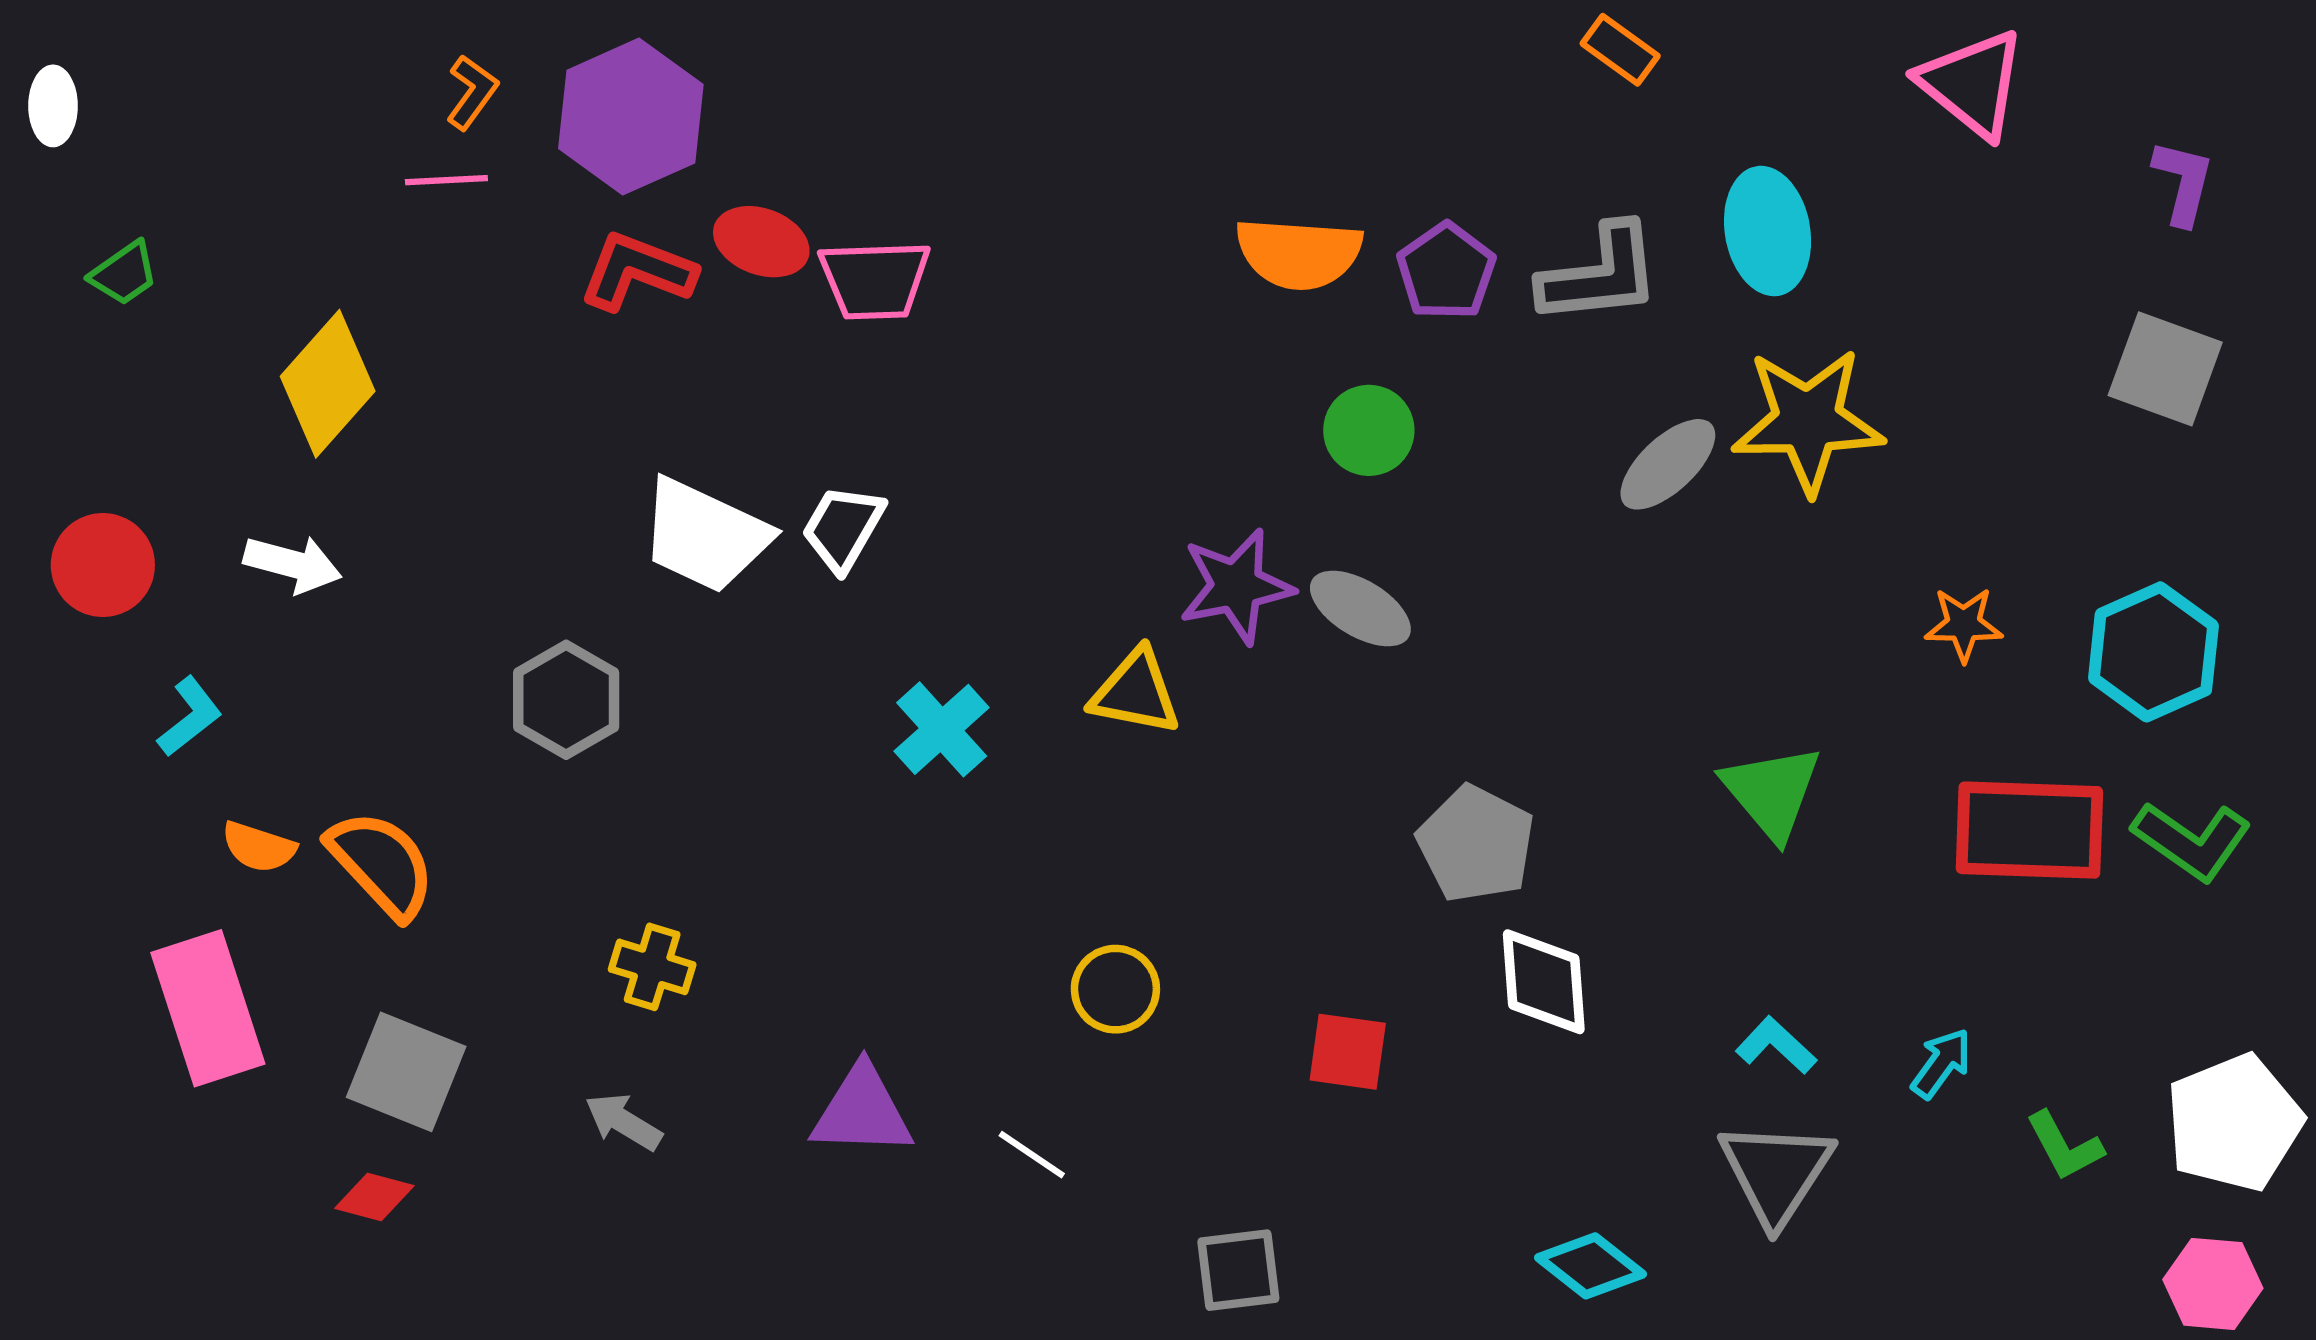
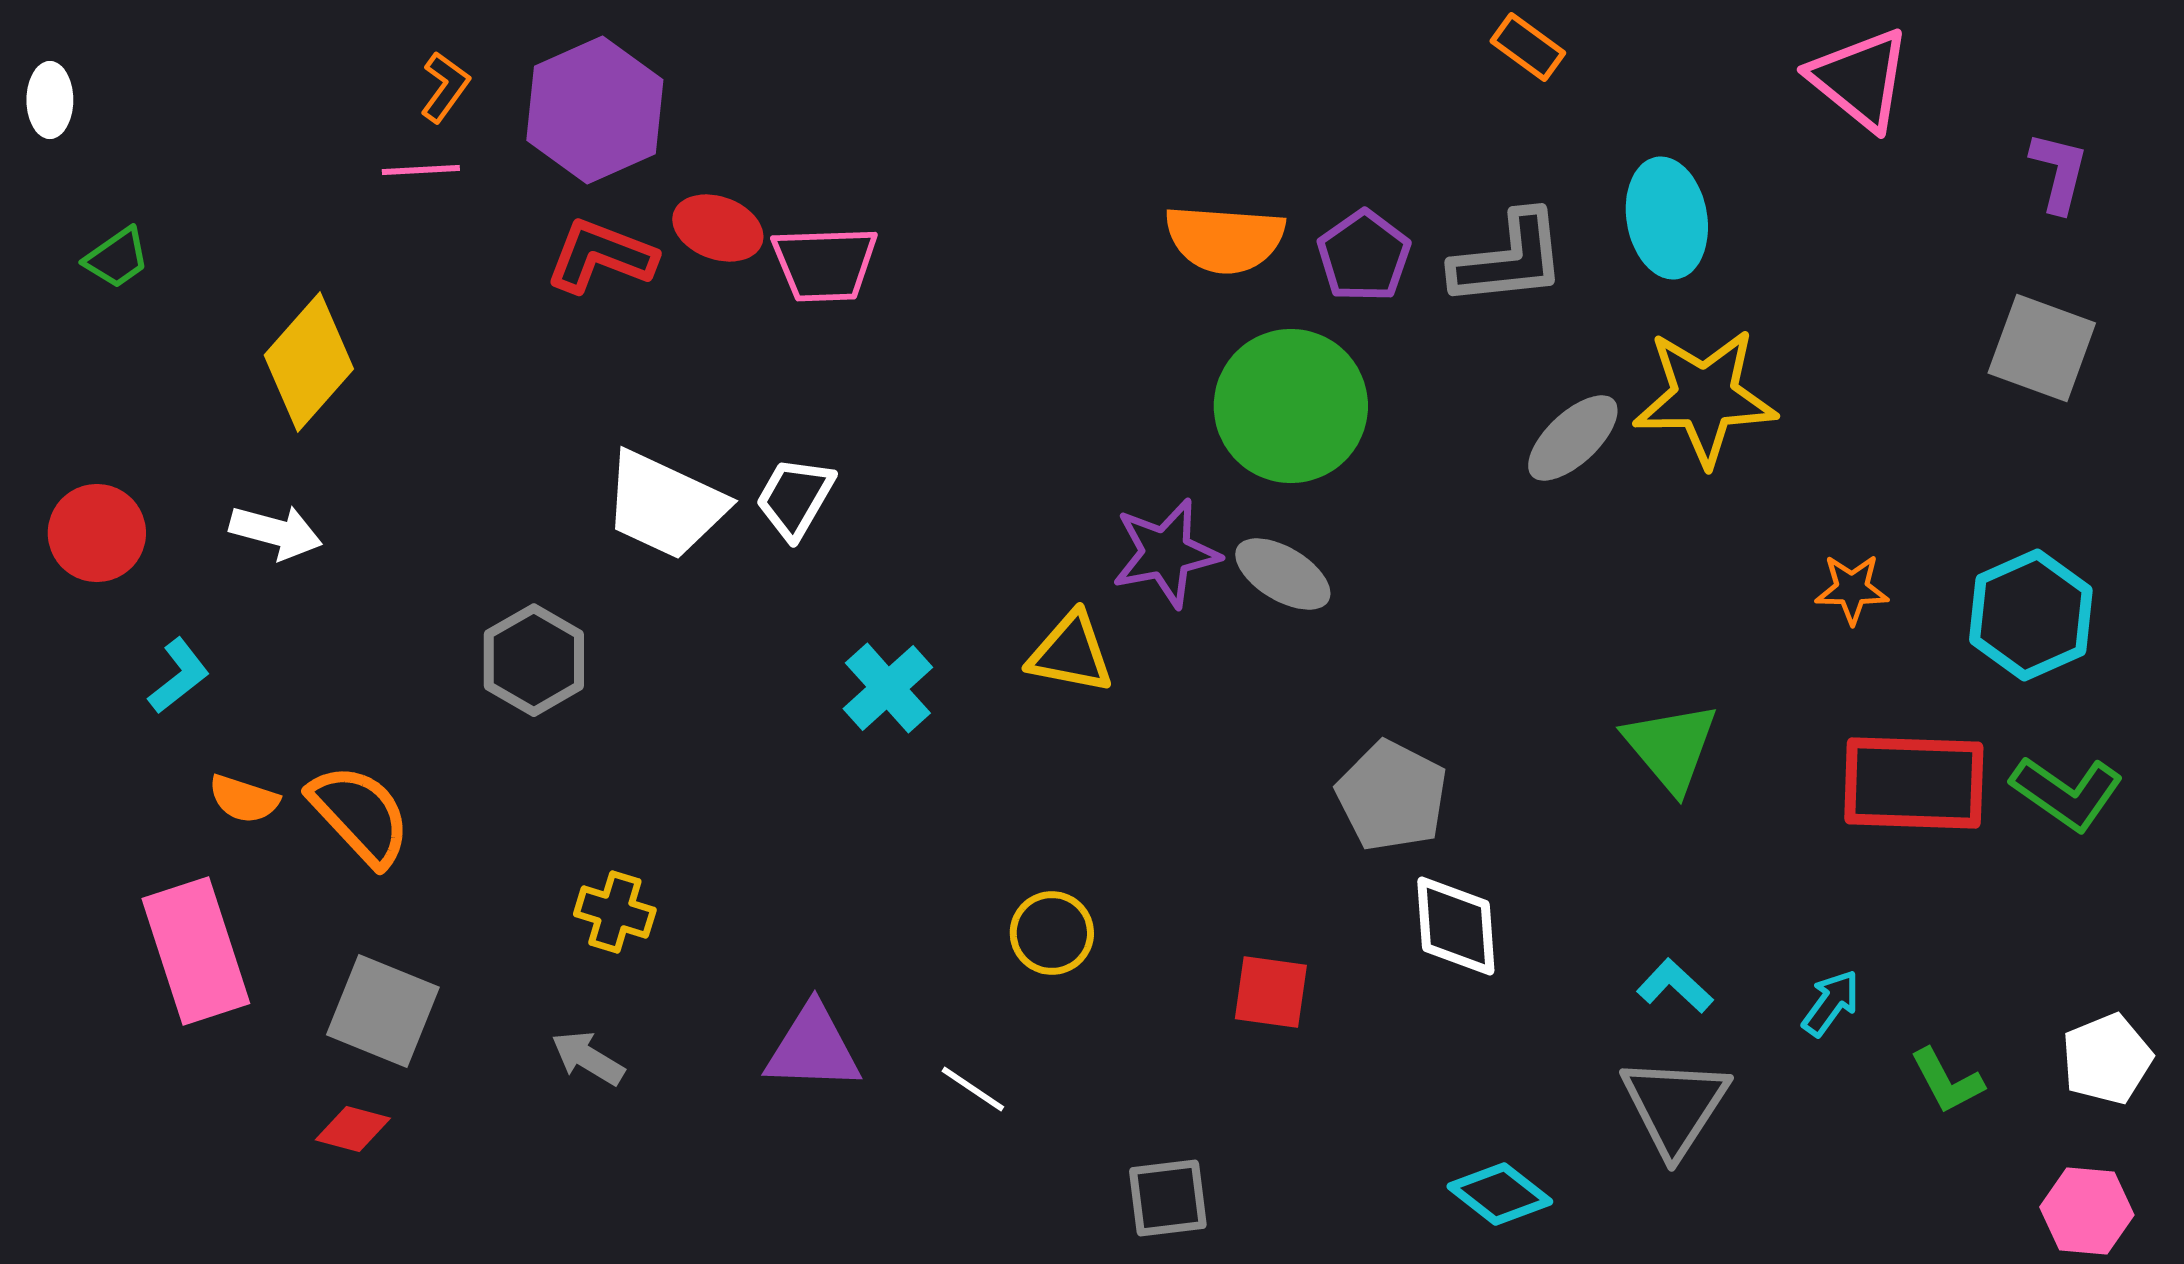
green circle: (1369, 430) -> (1291, 406), size x1.8
white pentagon: (2234, 1123) -> (2107, 1059), size x0.7

